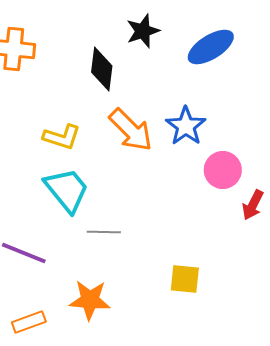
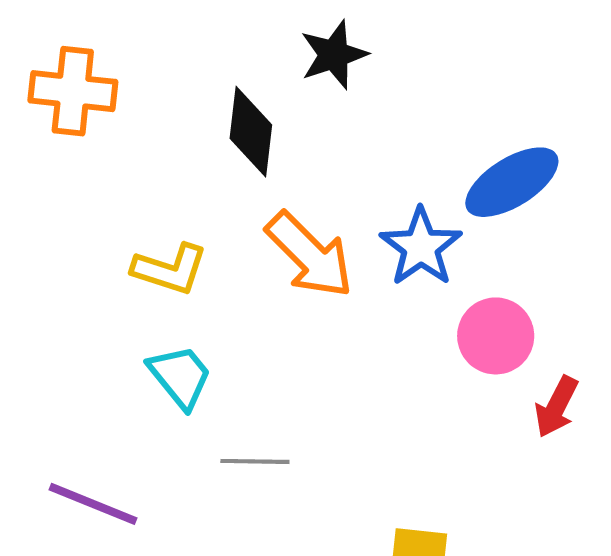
blue ellipse: (211, 47) -> (512, 182), moved
cyan trapezoid: (67, 190) -> (180, 376), size x0.7

